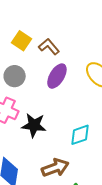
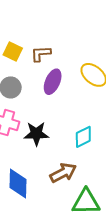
brown L-shape: (49, 47) -> (41, 54), turned -45

